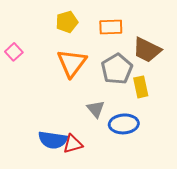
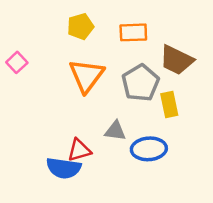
gray triangle: (96, 109) -> (115, 131), turned -42
red triangle: (73, 144) -> (79, 150), moved

